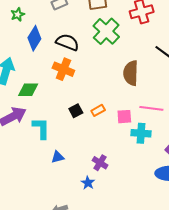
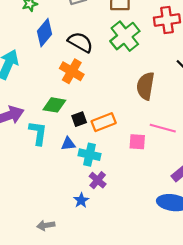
green diamond: (28, 90) -> (54, 105), moved
orange rectangle: (98, 110) -> (104, 122), size x1.5
pink square: (124, 117) -> (137, 142), moved
cyan cross: (141, 133) -> (90, 155), moved
blue triangle: (58, 157) -> (68, 144), moved

